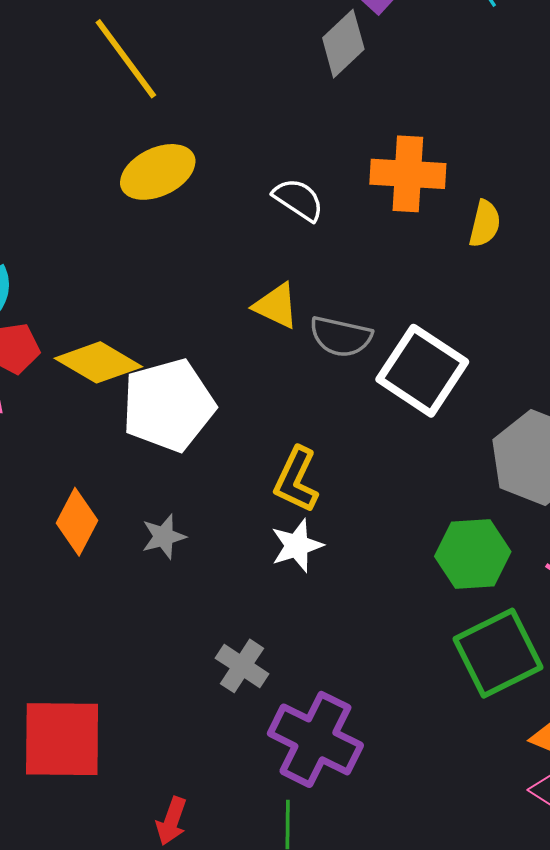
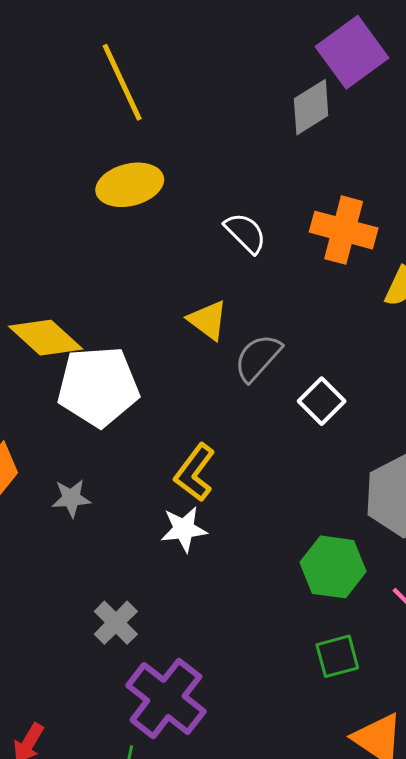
gray semicircle: (341, 337) -> (258, 358), turned 108
white square: (422, 371) -> (322, 401), size x0.6
green square: (498, 653) -> (337, 656), size x0.6

